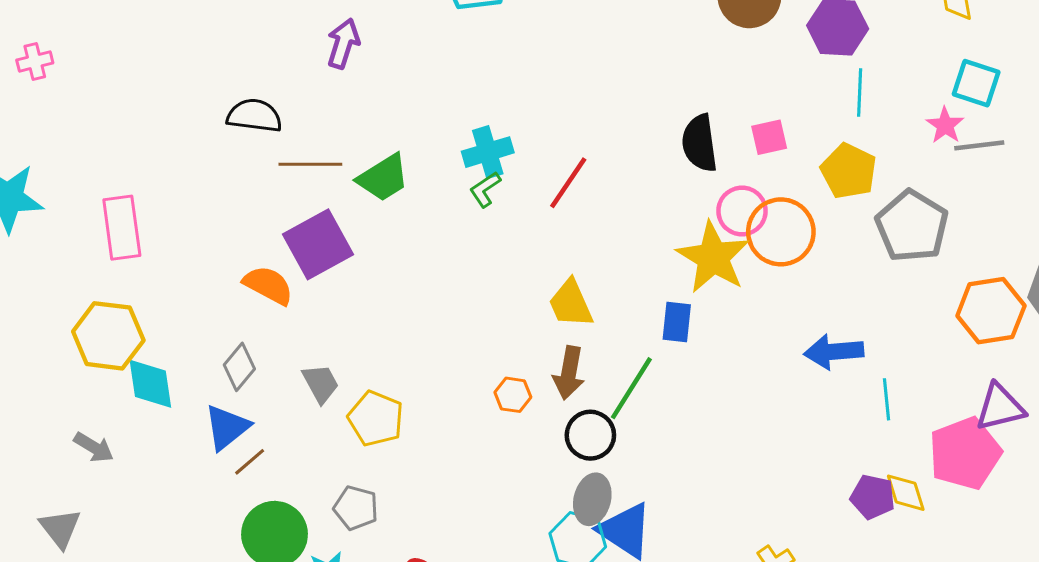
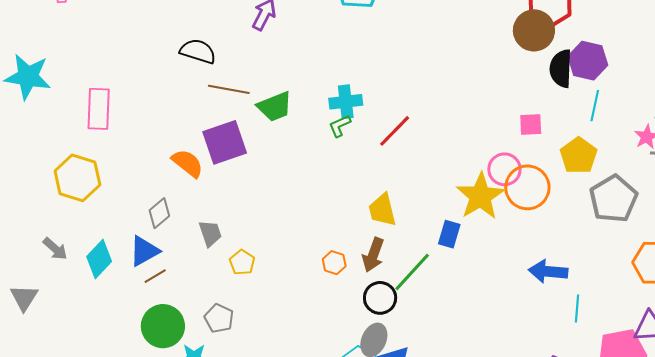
black semicircle: (700, 143) -> (561, 69), moved
cyan diamond: (150, 384) -> (99, 259), moved, turned 42
yellow pentagon: (376, 418) -> (242, 262), size x0.7

